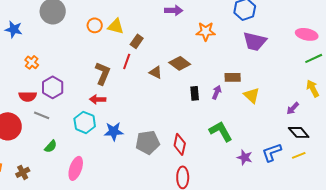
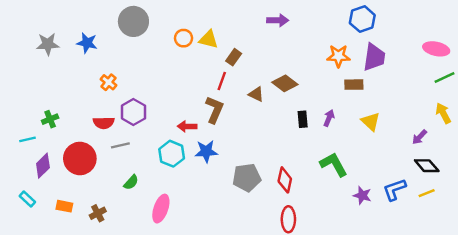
orange star: (206, 31) -> (338, 56), moved
purple trapezoid: (255, 41) -> (374, 57), turned -95
brown L-shape: (103, 73) -> (215, 110), moved
brown rectangle: (233, 77) -> (354, 85), moved
gray line: (42, 115) -> (120, 145), turned -35
blue star: (114, 131) -> (206, 151), moved

